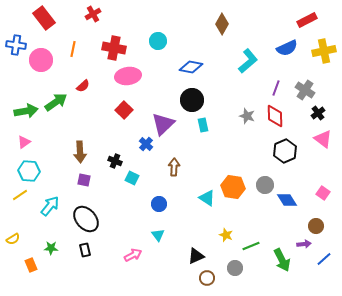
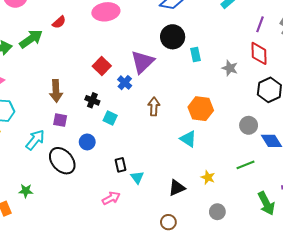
red square: (124, 110) -> (102, 66), moved
gray star: (247, 116) -> (230, 68), moved
cyan rectangle: (203, 125) -> (195, 54), moved
orange hexagon: (233, 187) -> (201, 109), moved
blue circle: (159, 204) -> (87, 142), moved
cyan arrow: (50, 206) -> (35, 140), moved
green line: (251, 246) -> (245, 165), moved
black rectangle: (85, 250) -> (121, 165), moved
black triangle: (196, 256) -> (177, 188), moved
brown circle: (207, 278) -> (168, 222), moved

